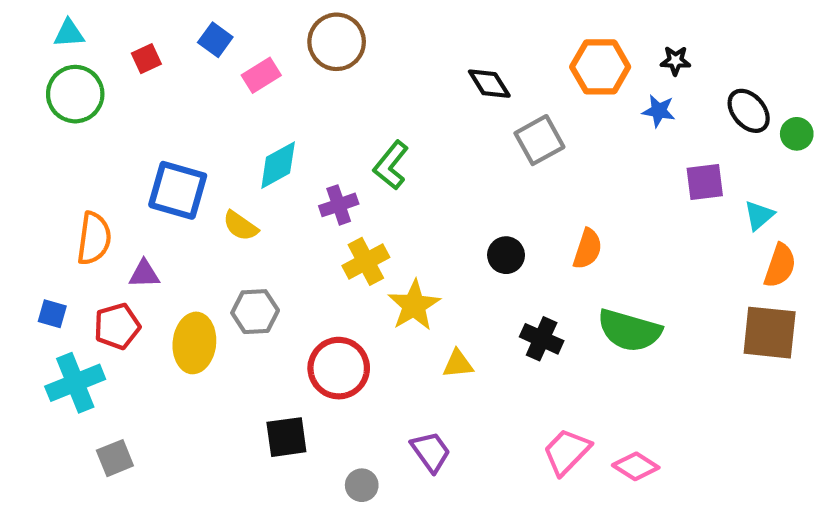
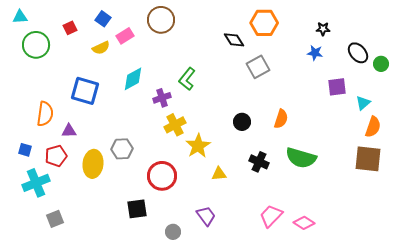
cyan triangle: (69, 33) -> (20, 17), moved
orange hexagon: (600, 67) -> (264, 23), moved
yellow semicircle: (240, 226) -> (101, 48), moved, turned -60

